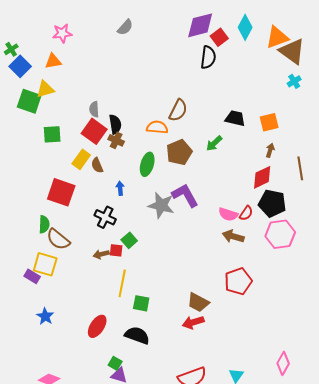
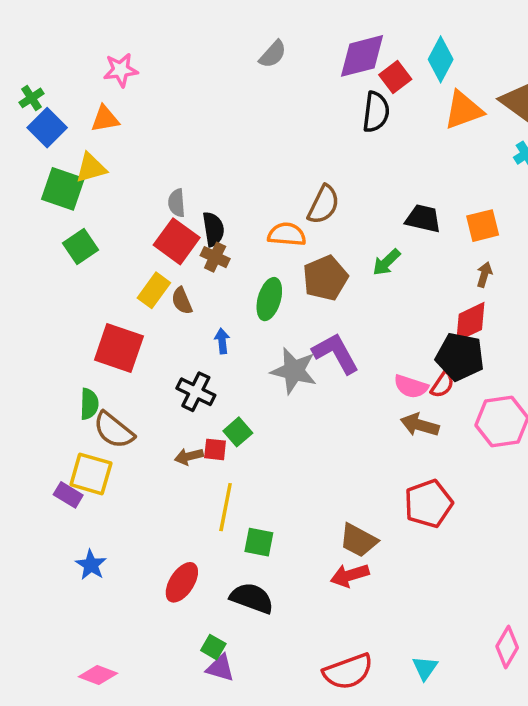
gray semicircle: (125, 27) -> (273, 54), moved
orange triangle: (277, 37) -> (463, 110), moved
green square: (52, 134) -> (80, 247), moved, turned -30
black pentagon: (272, 203) -> (460, 357), moved

